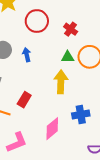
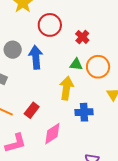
blue arrow: (27, 55) -> (36, 57), size x1.6
red rectangle: (24, 100) -> (32, 110), moved
blue cross: (81, 115) -> (84, 112), moved

